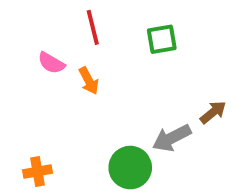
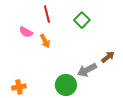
green square: (162, 39) -> (82, 20), turned -35

